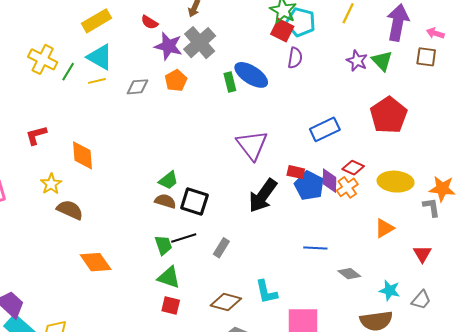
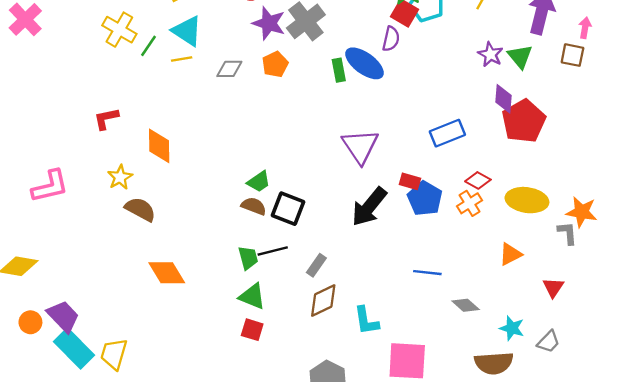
pink arrow: (435, 33) -> (585, 28), turned 78
purple semicircle: (295, 58) -> (391, 39), moved
purple diamond: (330, 181) -> (503, 99), moved
brown diamond: (226, 302) -> (323, 301), moved, turned -44

